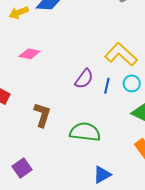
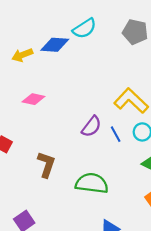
blue line: (107, 86) -> (116, 134), turned -42

